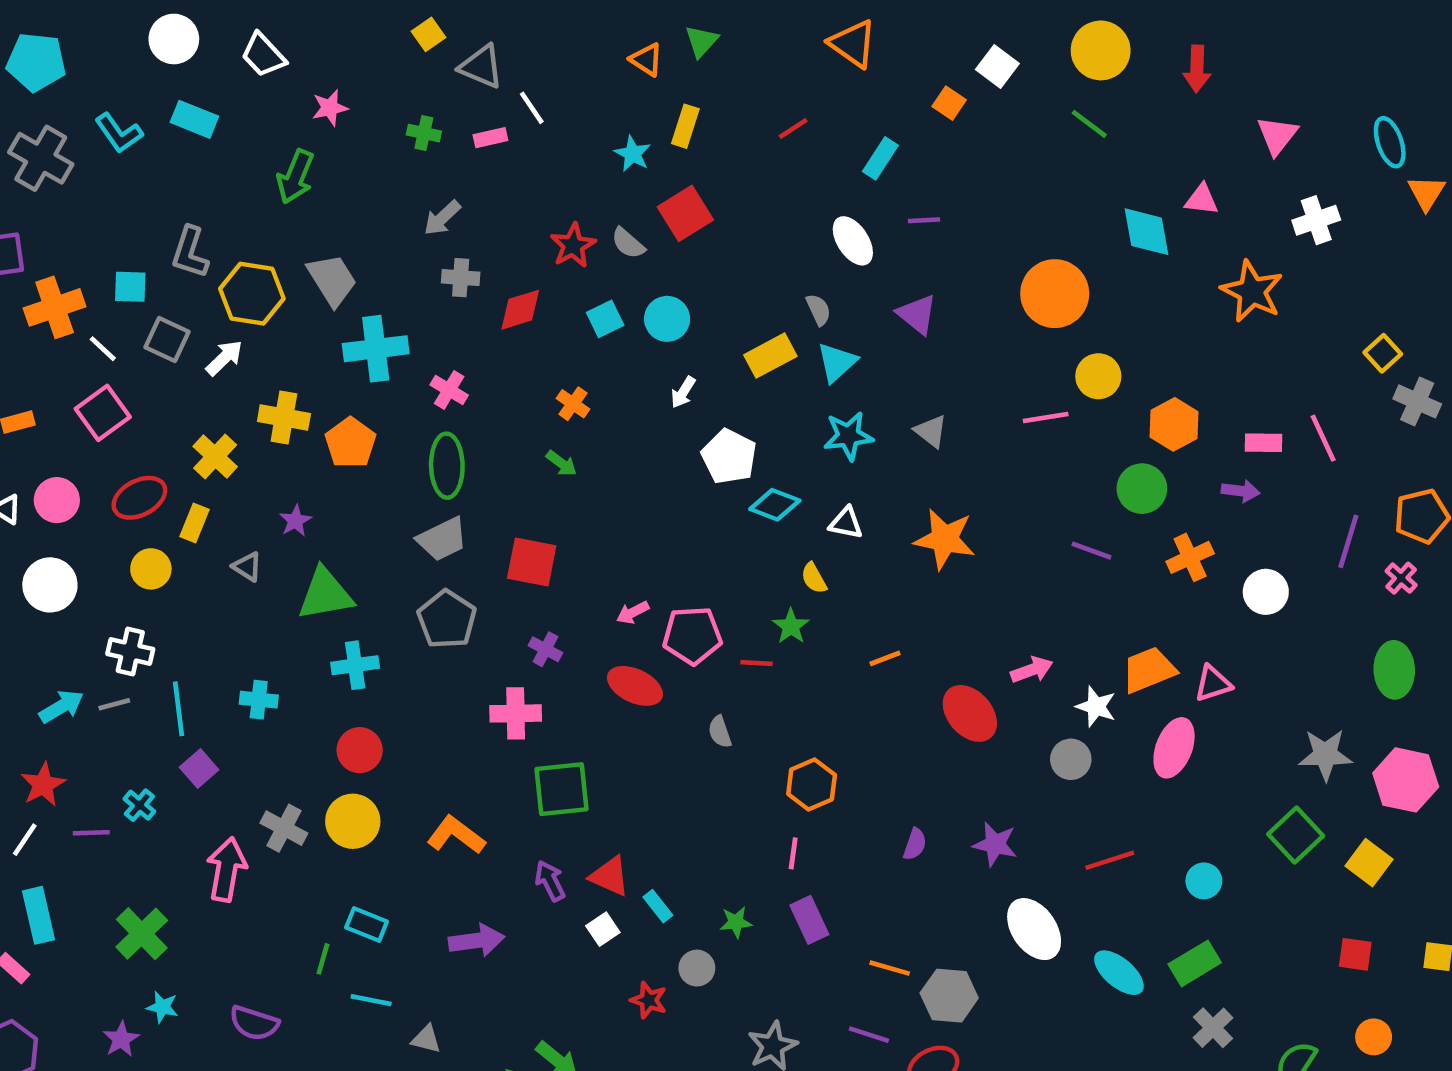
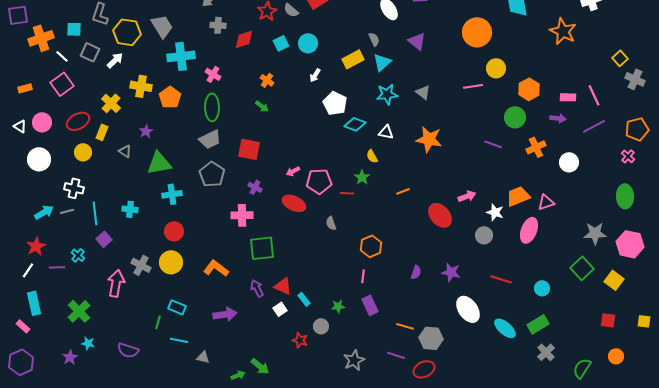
purple line: (1348, 541) -> (594, 126), moved, turned 45
red line: (1110, 860) -> (501, 279), turned 35

